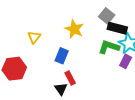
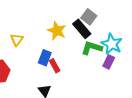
black rectangle: (117, 28) -> (82, 29), moved, turned 36
red rectangle: (70, 78) -> (55, 66), moved

